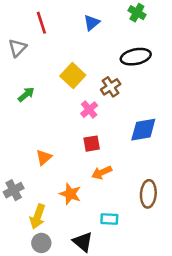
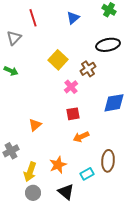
green arrow: (26, 94) -> (11, 71), moved, turned 64
orange star: (70, 194) -> (58, 165), moved, turned 30
brown ellipse: (148, 194) -> (108, 161), moved
cyan rectangle: (109, 219) -> (87, 174), turned -32

